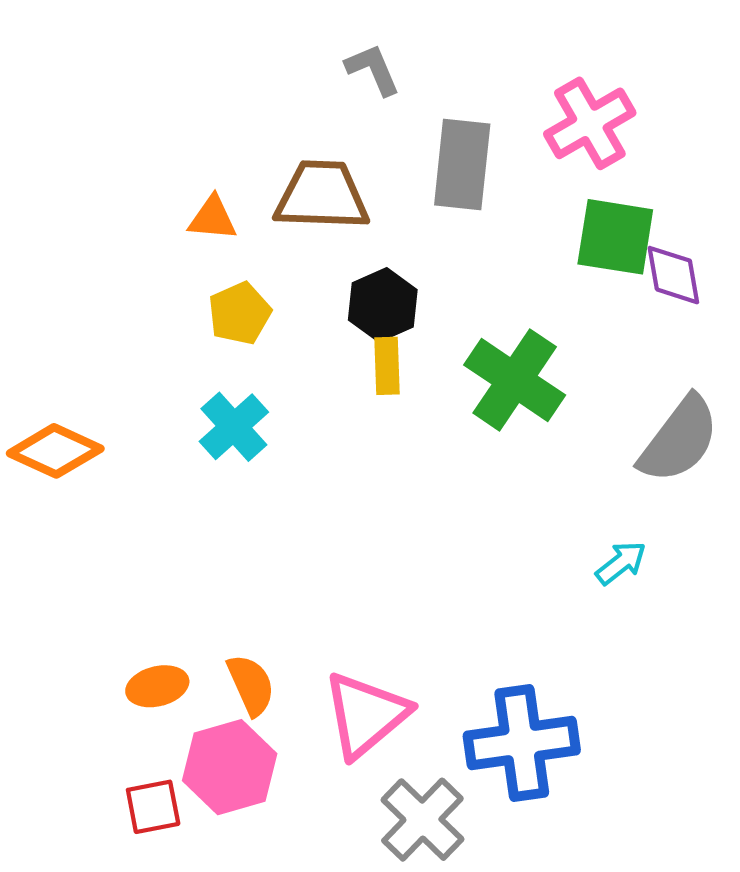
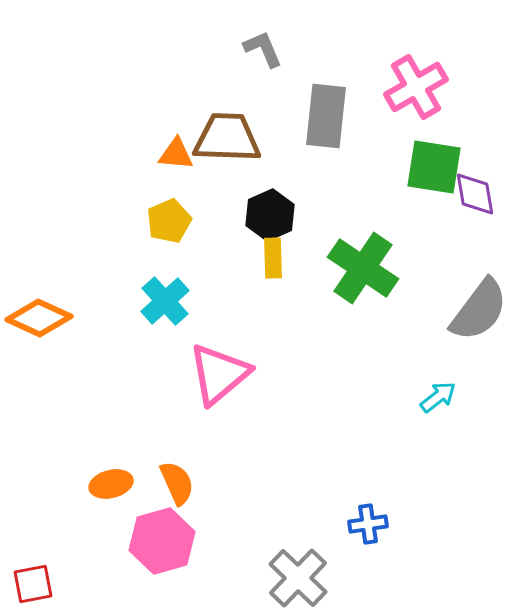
orange triangle: (213, 218) -> (176, 154), moved
pink triangle: (366, 715) -> (219, 374), moved
blue cross: (522, 743) -> (368, 524), size x0.5
red square: (153, 807) -> (33, 584), moved

